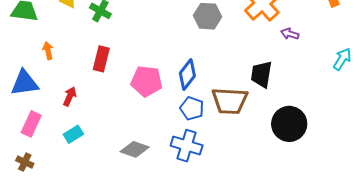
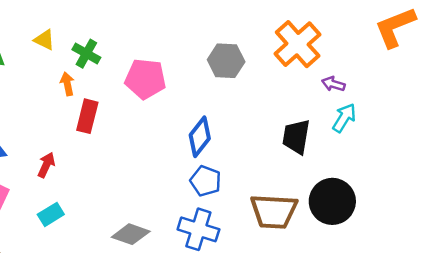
orange arrow: (48, 51) -> (67, 84), moved
cyan arrow: (342, 59) -> (344, 118), moved
pink pentagon: (147, 81) -> (145, 79), moved
brown trapezoid: (230, 101) -> (274, 211), moved

